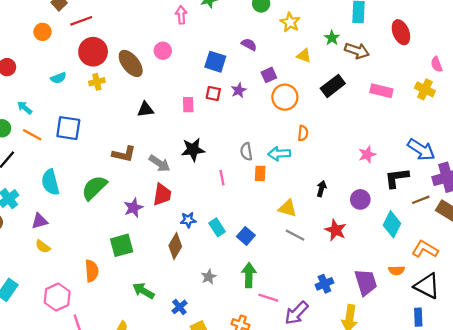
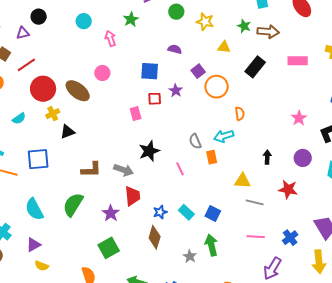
black triangle: (145, 109) -> (67, 132), moved
green arrow: (249, 275) -> (211, 245), moved
pink line: (268, 298) -> (256, 237), moved

